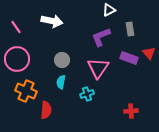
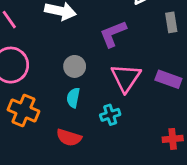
purple L-shape: (101, 37) -> (113, 34), moved
purple rectangle: (129, 58) -> (168, 79), moved
red semicircle: (46, 110) -> (69, 137), moved, turned 102

